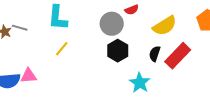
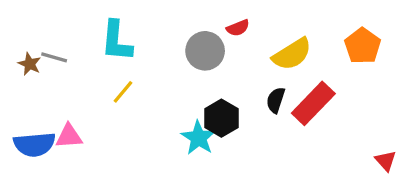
black hexagon: (118, 51) -> (221, 118), moved
cyan star: (140, 83) -> (199, 138), moved

